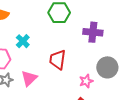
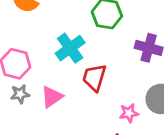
cyan cross: (23, 41) -> (70, 48), moved, size x1.5

